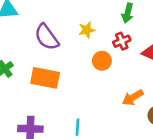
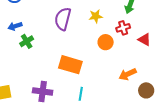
purple semicircle: (47, 37) -> (63, 19), turned 45
orange rectangle: (45, 78) -> (70, 65), moved

